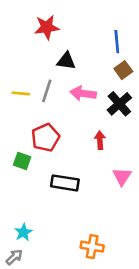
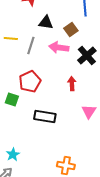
brown square: (123, 70) -> (71, 30), moved
yellow line: (21, 93) -> (11, 38), moved

